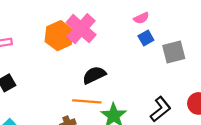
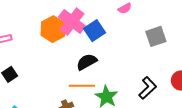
blue square: (146, 38) -> (94, 31), moved, size x1.5

